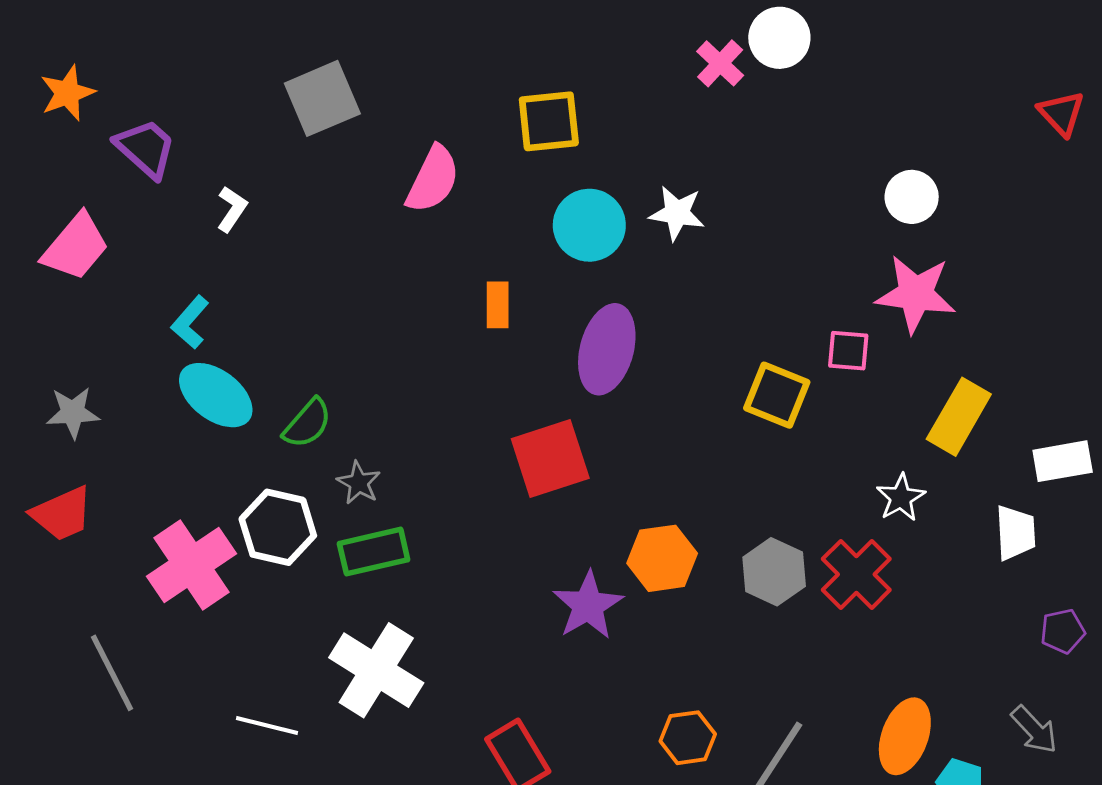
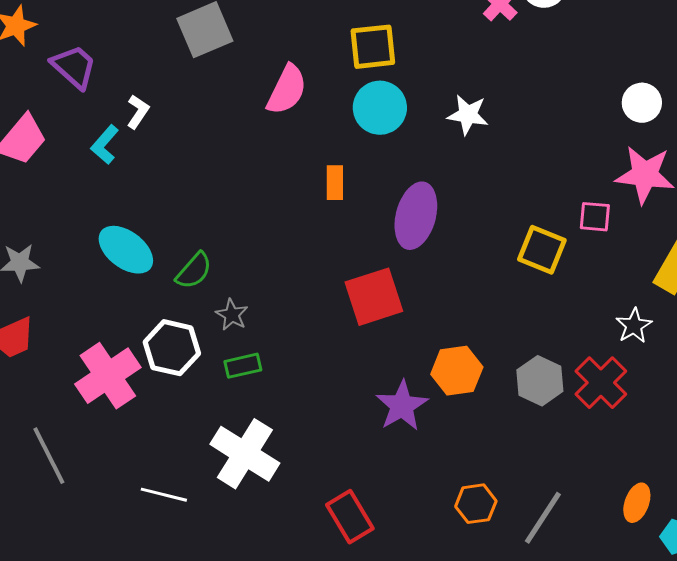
cyan circle: (589, 225) -> (380, 108), moved
cyan L-shape: (190, 322) -> (105, 145), moved
green rectangle: (374, 552) -> (243, 366), size x0.7
orange ellipse: (905, 736) -> (637, 503), size x0.7

